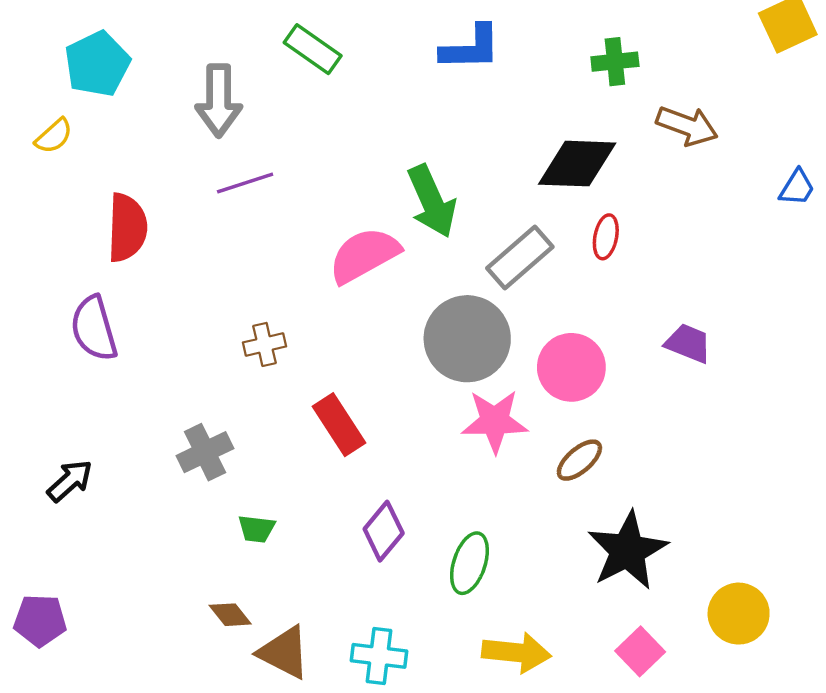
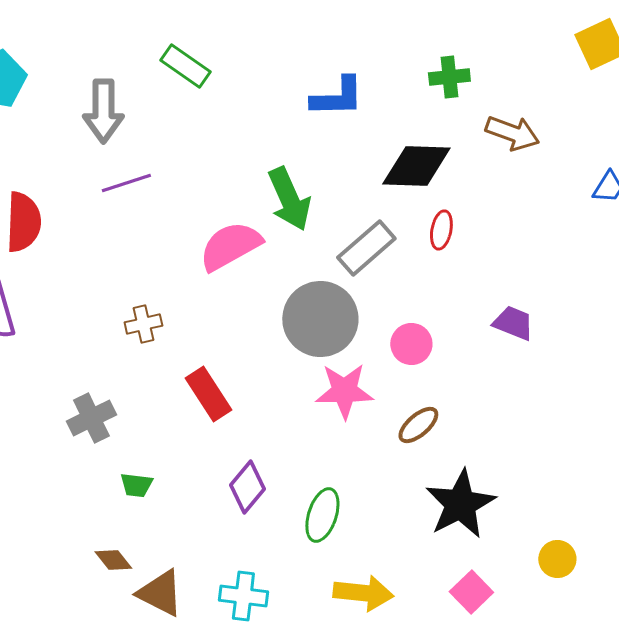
blue L-shape: (471, 48) -> (337, 97), moved
pink circle: (571, 367) -> (411, 344), size x0.7
yellow circle: (739, 614) -> (557, 559), size x0.7

